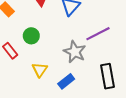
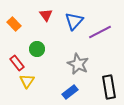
purple line: (98, 34) -> (100, 32), moved
yellow triangle: (40, 70) -> (27, 81), moved

